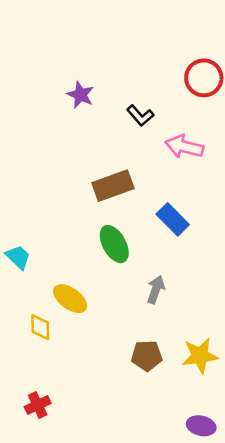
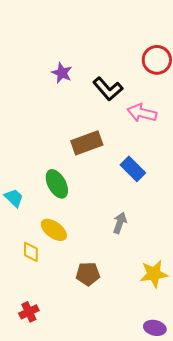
black L-shape: (140, 116) -> (108, 89), size x1.4
green ellipse: (114, 244) -> (57, 184), moved
brown pentagon: (147, 356) -> (88, 274), moved

